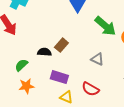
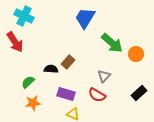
gray triangle: (97, 59) -> (104, 76), turned 48
red semicircle: (90, 89) -> (97, 95), moved

